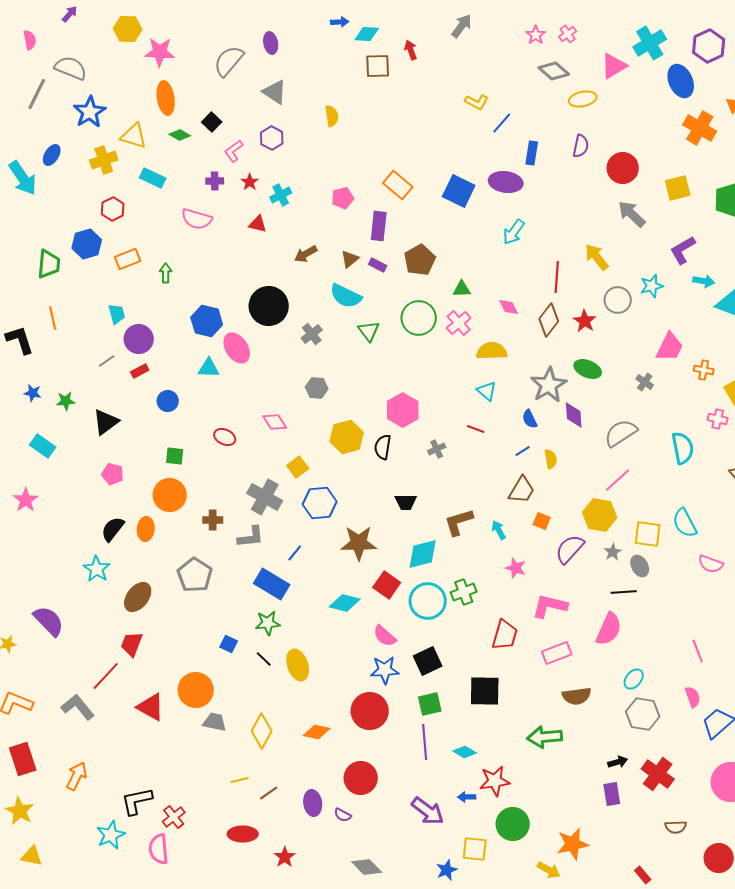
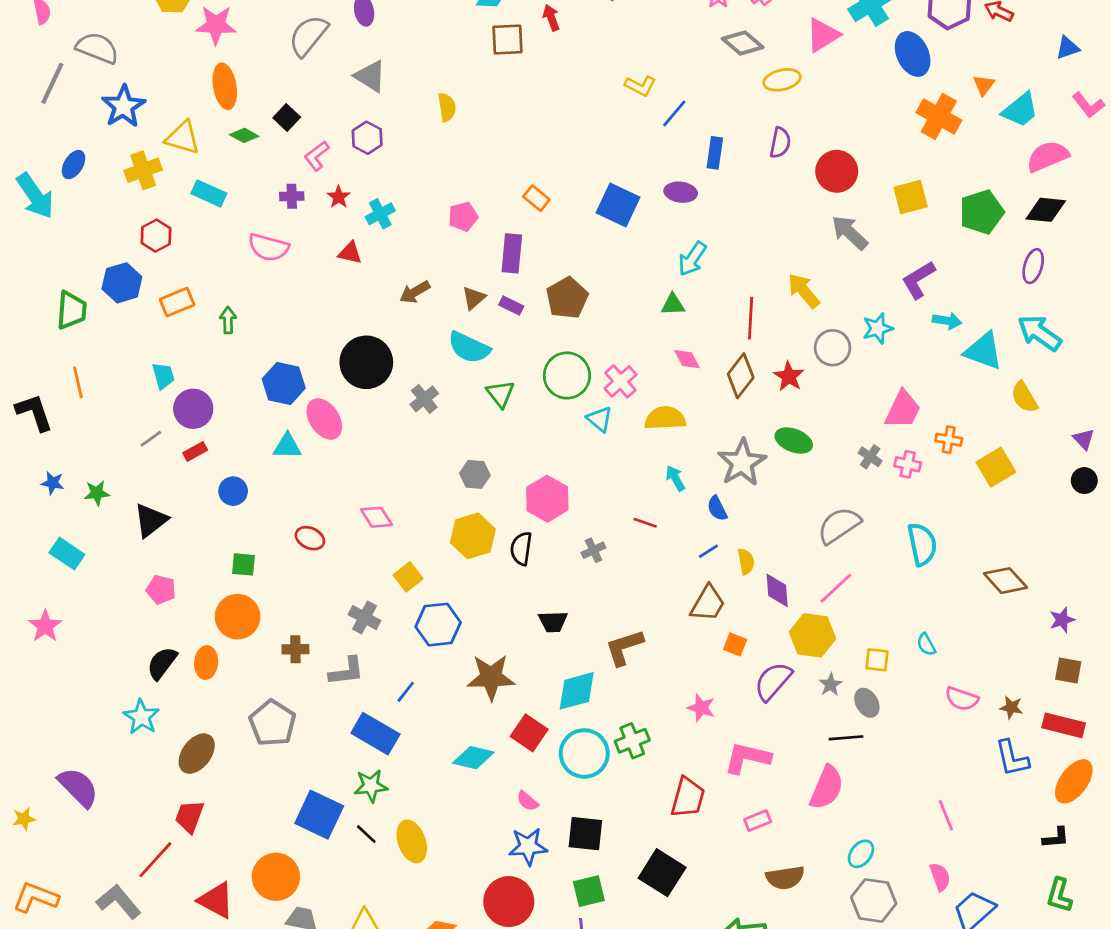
purple ellipse: (506, 182) -> (681, 192), size x0.7
orange rectangle: (398, 185) -> (536, 198), size x0.7
green triangle: (462, 289) -> (673, 305), moved
gray hexagon: (317, 388) -> (475, 474), moved
cyan triangle: (487, 391) -> (600, 419), moved
purple diamond: (574, 415) -> (777, 590), moved
pink cross: (718, 419) -> (908, 464), moved
gray cross: (265, 497) -> (365, 618), size x0.7
cyan semicircle: (685, 523) -> (926, 644), size x0.6
cyan arrow: (499, 530) -> (675, 478), moved
yellow square: (648, 534) -> (877, 660), size x0.7
pink semicircle: (385, 636) -> (527, 801), size x0.7
blue square: (229, 644) -> (319, 815), size x2.0
pink rectangle: (557, 653) -> (758, 821), size x0.7
black square: (428, 661) -> (585, 834), turned 32
black square: (485, 691) -> (662, 873), turned 32

